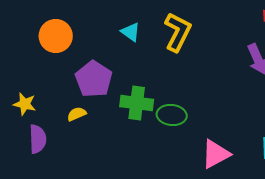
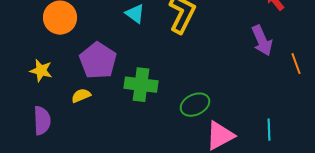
yellow star: (25, 104) -> (41, 71), moved
green ellipse: (172, 115) -> (195, 105), moved, turned -32

